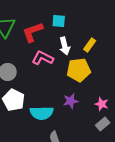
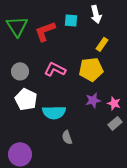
white arrow: (65, 46) -> (96, 14), moved
pink L-shape: (43, 58) -> (55, 69), moved
purple star: (71, 101) -> (93, 100), moved

